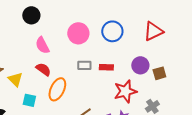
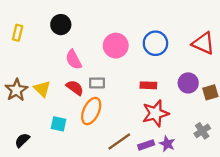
red triangle: (153, 31) -> (203, 43), turned 50
gray rectangle: (84, 65) -> (97, 83), moved
yellow triangle: (15, 79) -> (42, 89), moved
red star: (125, 91) -> (155, 113), moved

